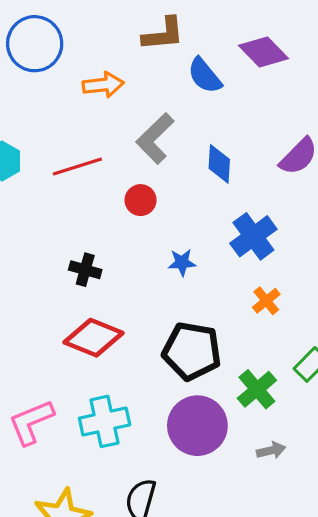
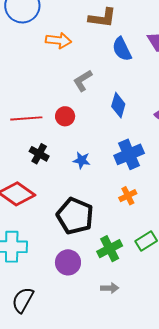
gray L-shape: (155, 138) -> (83, 81), size x0.7
red line: (77, 167) -> (26, 118), moved
black cross: (85, 270) -> (39, 154), moved
purple circle: (197, 426) -> (68, 262), size x0.7

